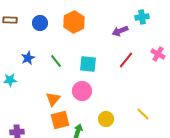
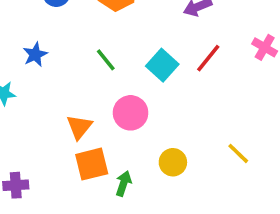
green line: (56, 61) -> (106, 60), moved
cyan square: (88, 64) -> (162, 65), moved, turned 36

